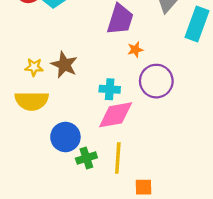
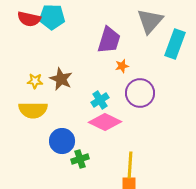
cyan cross: (110, 89) -> (100, 100), turned -36
pink diamond: (116, 115) -> (105, 122), turned 36
yellow line: (118, 158) -> (130, 165), moved

